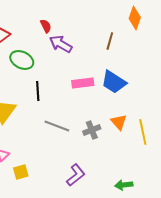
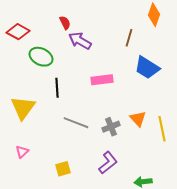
blue trapezoid: (114, 82) -> (147, 68), moved
yellow square: (21, 172) -> (63, 169), moved
purple L-shape: (76, 175) -> (108, 163), moved

